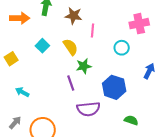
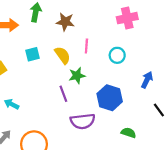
pink cross: (139, 24) -> (127, 18), moved
pink line: (92, 31) -> (86, 46), moved
cyan square: (42, 46) -> (32, 54), turned 32

